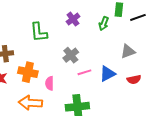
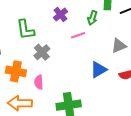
gray cross: (71, 55) -> (42, 52), moved
pink line: (84, 72) -> (78, 35), moved

